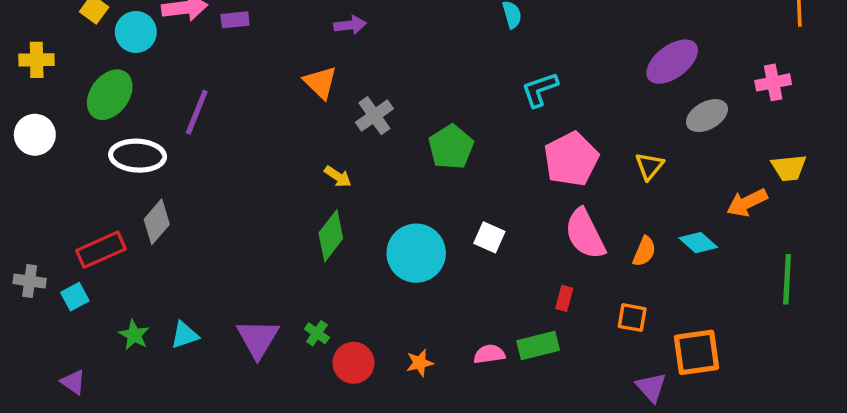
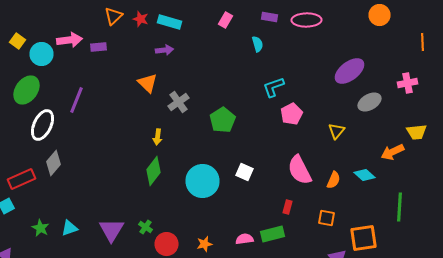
white ellipse: (138, 156) -> (42, 125), turned -68
pink pentagon: (571, 159) -> (292, 114), moved, size x0.7
yellow arrow: (338, 177) -> (158, 137), turned 63
green line: (787, 279) -> (400, 207), moved

